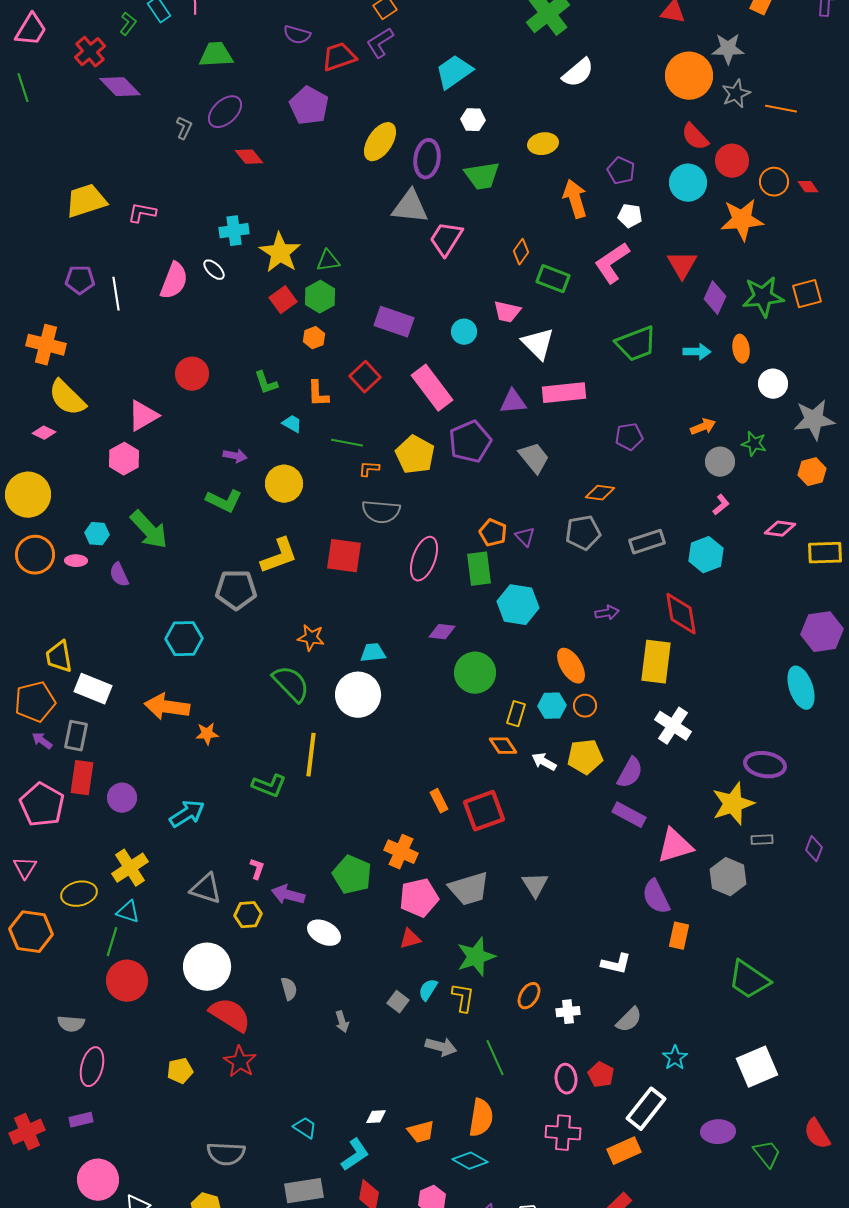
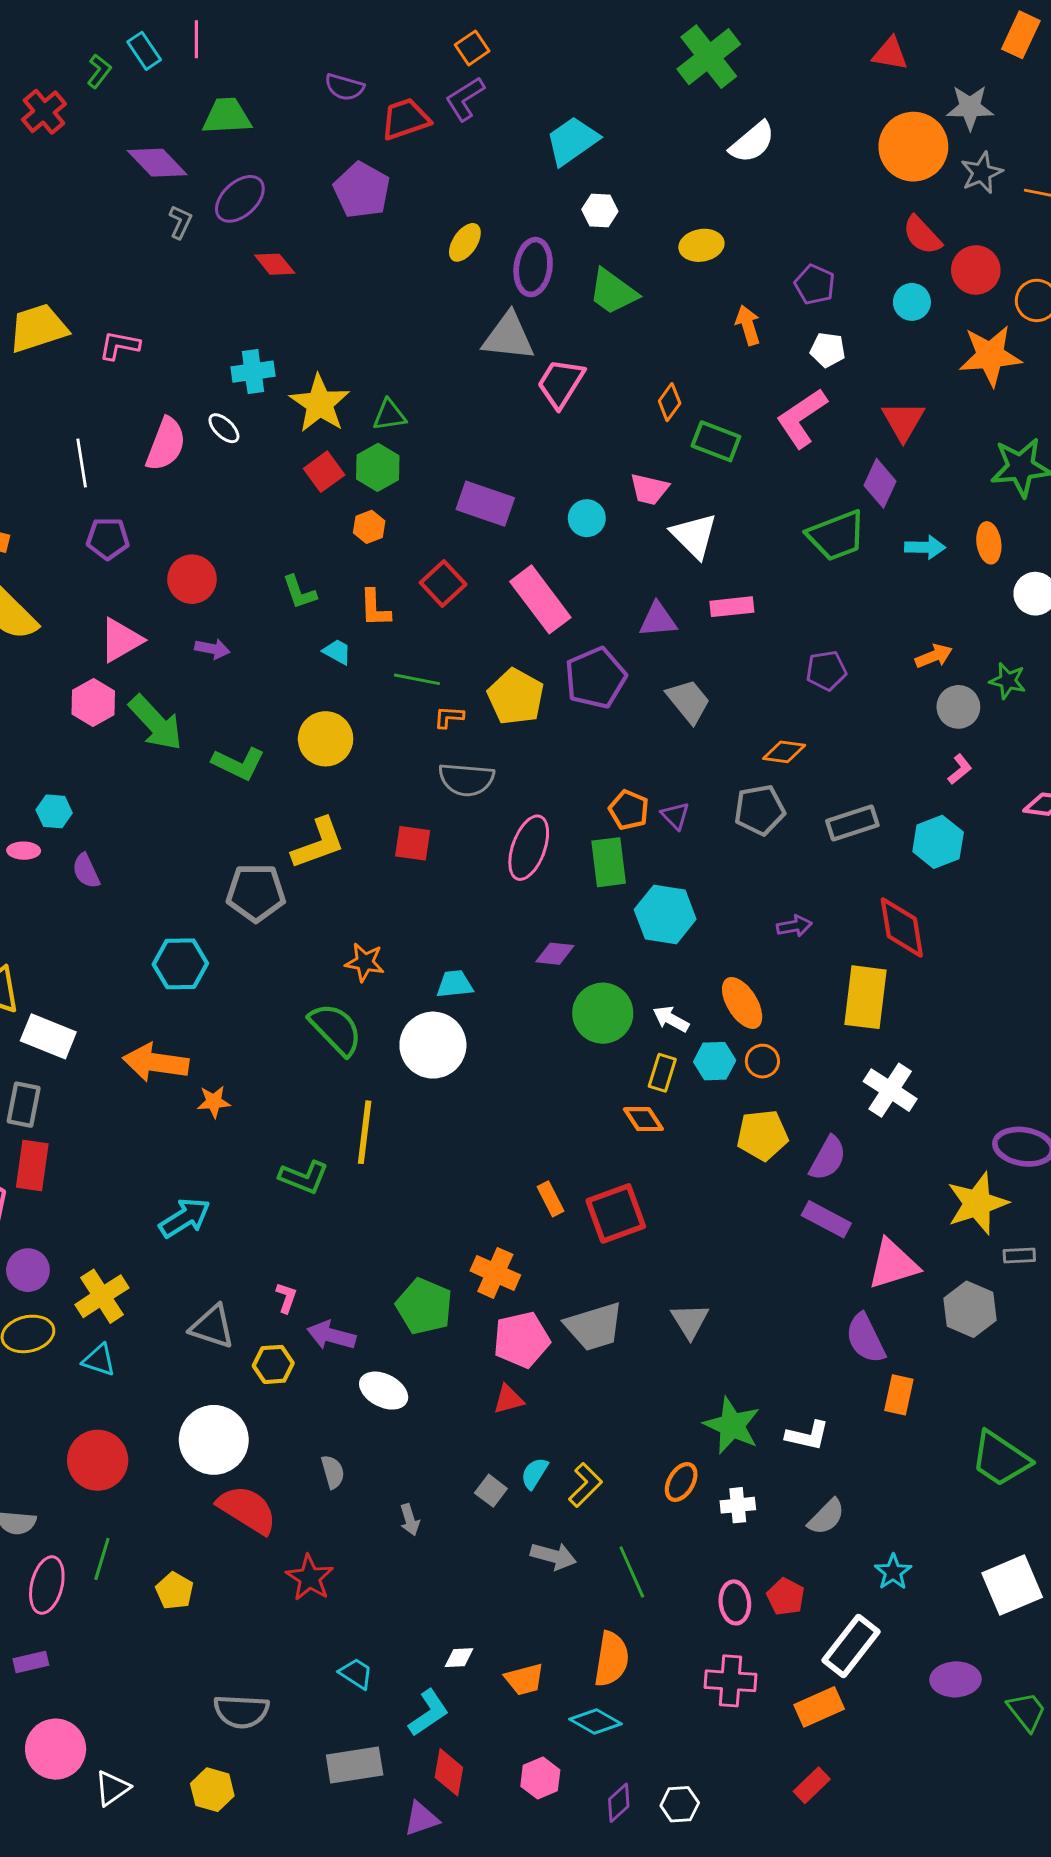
purple diamond: (120, 87) -> (157, 163), moved
yellow ellipse: (380, 142) -> (465, 242), size x0.7
green trapezoid: (482, 176) -> (613, 292), turned 45
cyan circle: (688, 183) -> (912, 302), size x0.7
orange arrow: (575, 199) -> (748, 325), size x0.7
purple pentagon: (80, 280) -> (108, 539), moved
purple diamond: (715, 298) -> (880, 483), moved
pink rectangle: (564, 393) -> (732, 607), size x0.7
purple arrow: (235, 456) -> (212, 649), moved
green arrow: (149, 530) -> (156, 723), moved
red square: (344, 556) -> (413, 843), size x0.7
white arrow: (544, 762) -> (671, 1019), moved
purple circle: (122, 798) -> (28, 1270), moved
green line: (112, 942) -> (102, 1559), moved
green star: (476, 957) -> (732, 1425), moved, turned -30
yellow L-shape: (463, 998) -> (585, 1485), turned 36
red star: (240, 1062) -> (310, 1578), moved
yellow pentagon: (180, 1071) -> (175, 1591), turned -30

